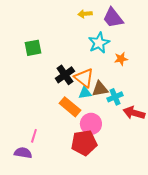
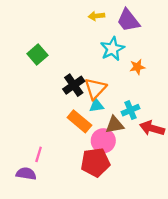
green square: (33, 48) -> (37, 54), turned -30
orange triangle: (84, 78) -> (95, 89), turned 35
brown triangle: (100, 89) -> (115, 125), moved

